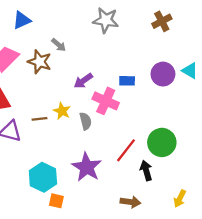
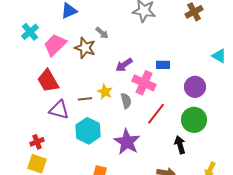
purple circle: (163, 74) -> (195, 87), moved
red line: (126, 150) -> (156, 114), moved
cyan hexagon: (43, 177) -> (88, 131), moved

